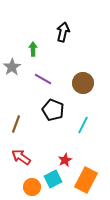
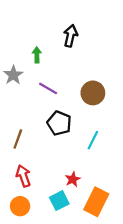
red arrow: (21, 157) -> (23, 176), turned 36
orange circle: (32, 187) -> (20, 206), moved

